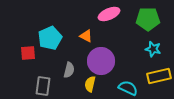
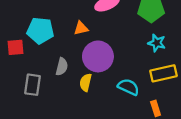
orange triangle: (86, 36) -> (81, 28), turned -40
cyan pentagon: (50, 38) -> (40, 30), turned 30

